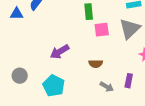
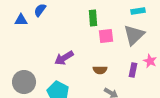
gray circle: (20, 76) -> (24, 82), size x1.5
purple rectangle: (129, 81) -> (133, 70), moved

